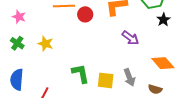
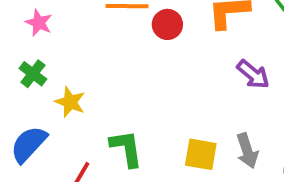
yellow star: (46, 44) -> (70, 102), moved
green L-shape: (81, 73) -> (126, 148), moved
blue semicircle: (17, 80) -> (29, 144), turned 35

